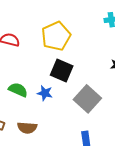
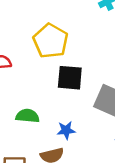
blue star: (45, 93) -> (66, 130), moved

